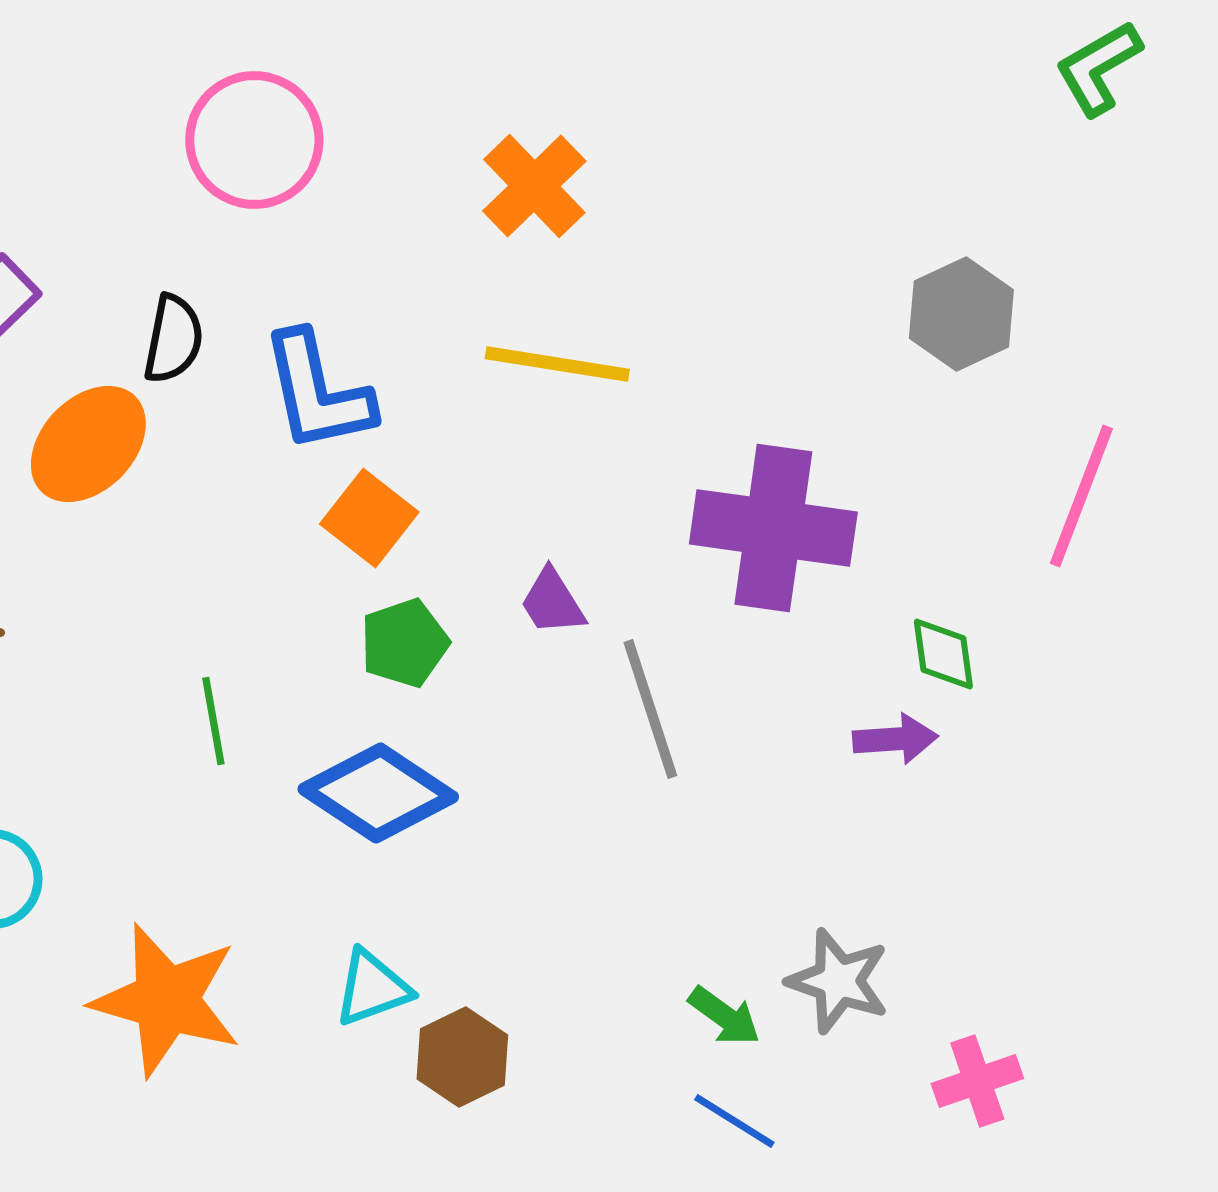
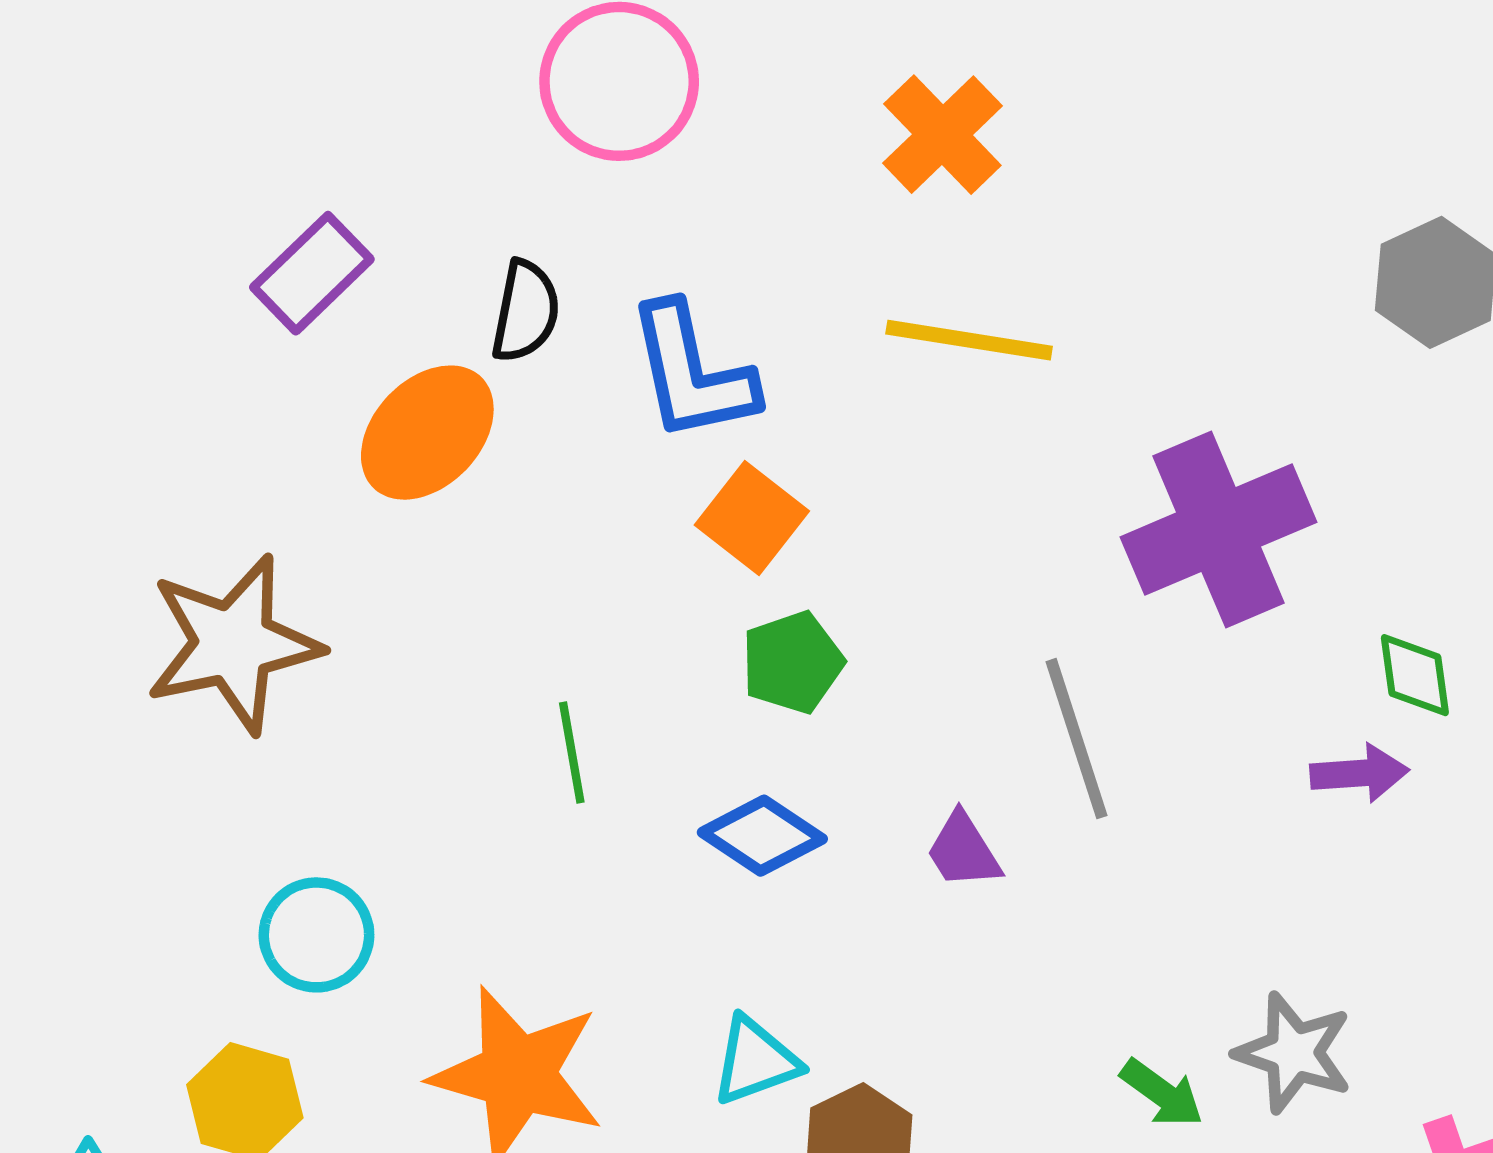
purple cross: (773, 528) -> (1219, 530), turned -31
purple trapezoid: (552, 602) -> (963, 851), moved
blue diamond: (378, 793) -> (762, 836), size x0.7

